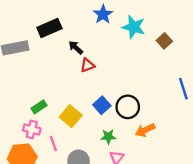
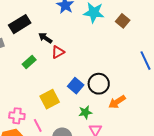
green rectangle: (39, 107) -> (29, 62), moved
yellow square: (71, 116) -> (50, 99), turned 30

